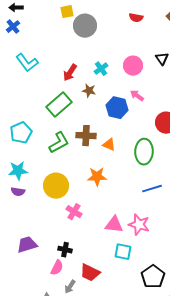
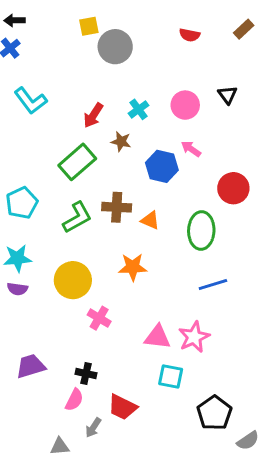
pink star: (139, 225) -> (194, 337), turned 30

